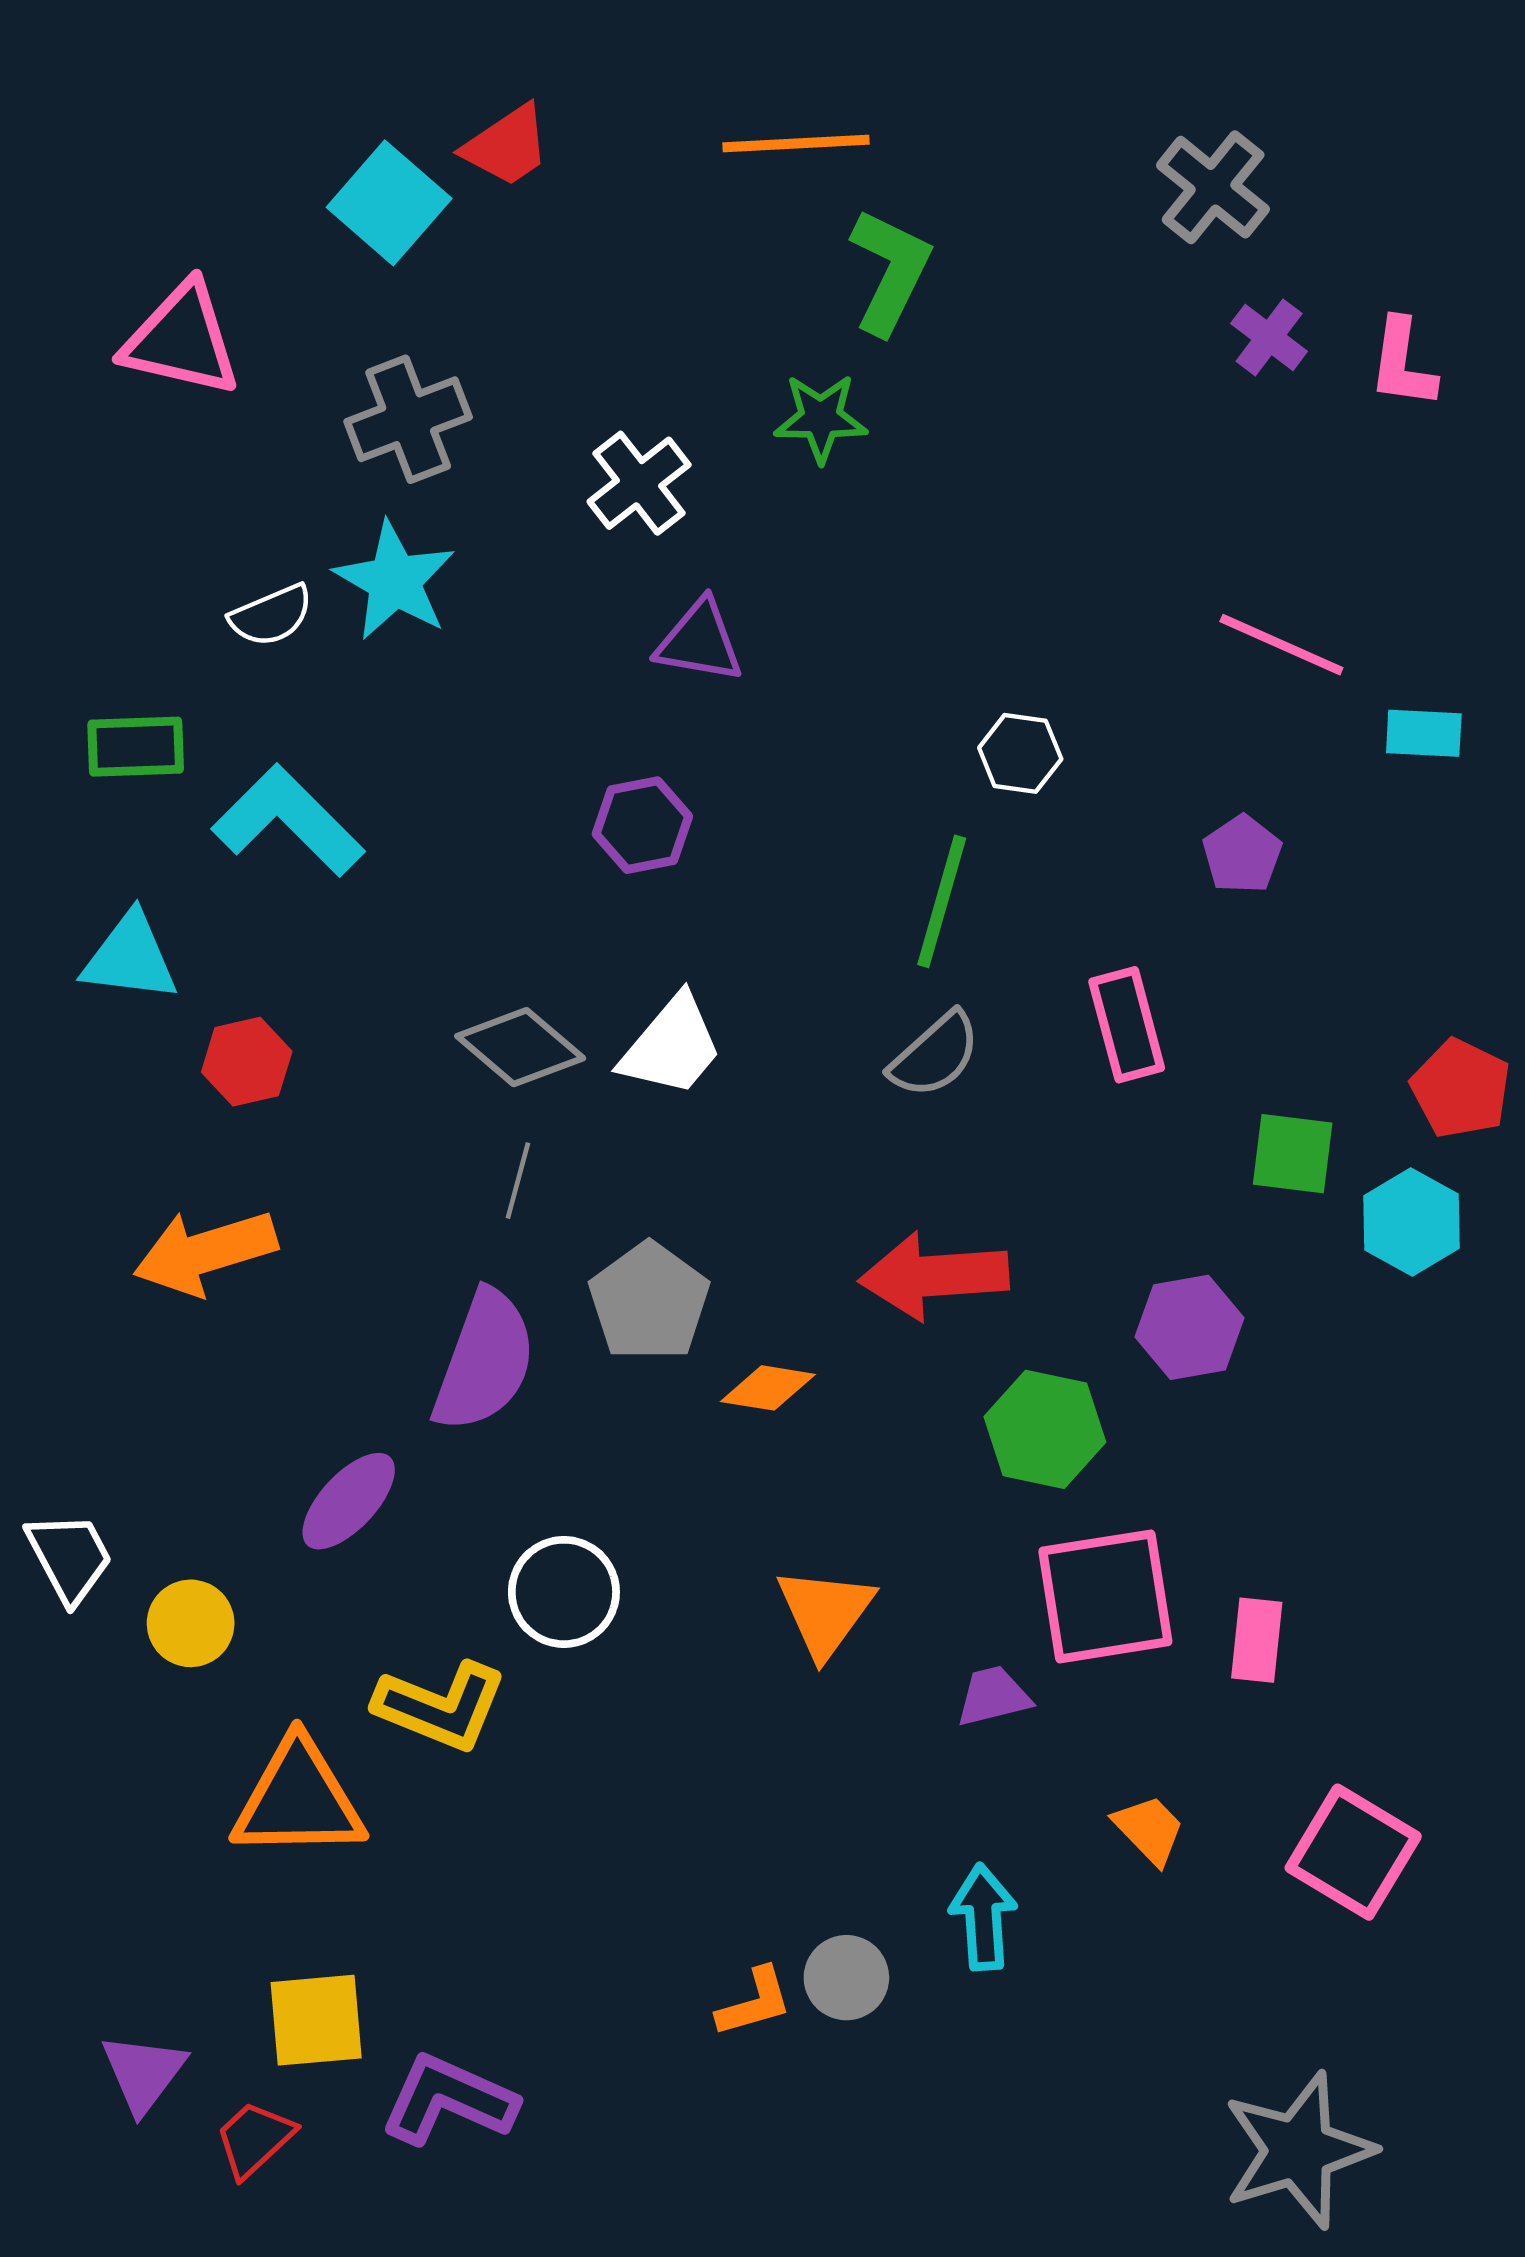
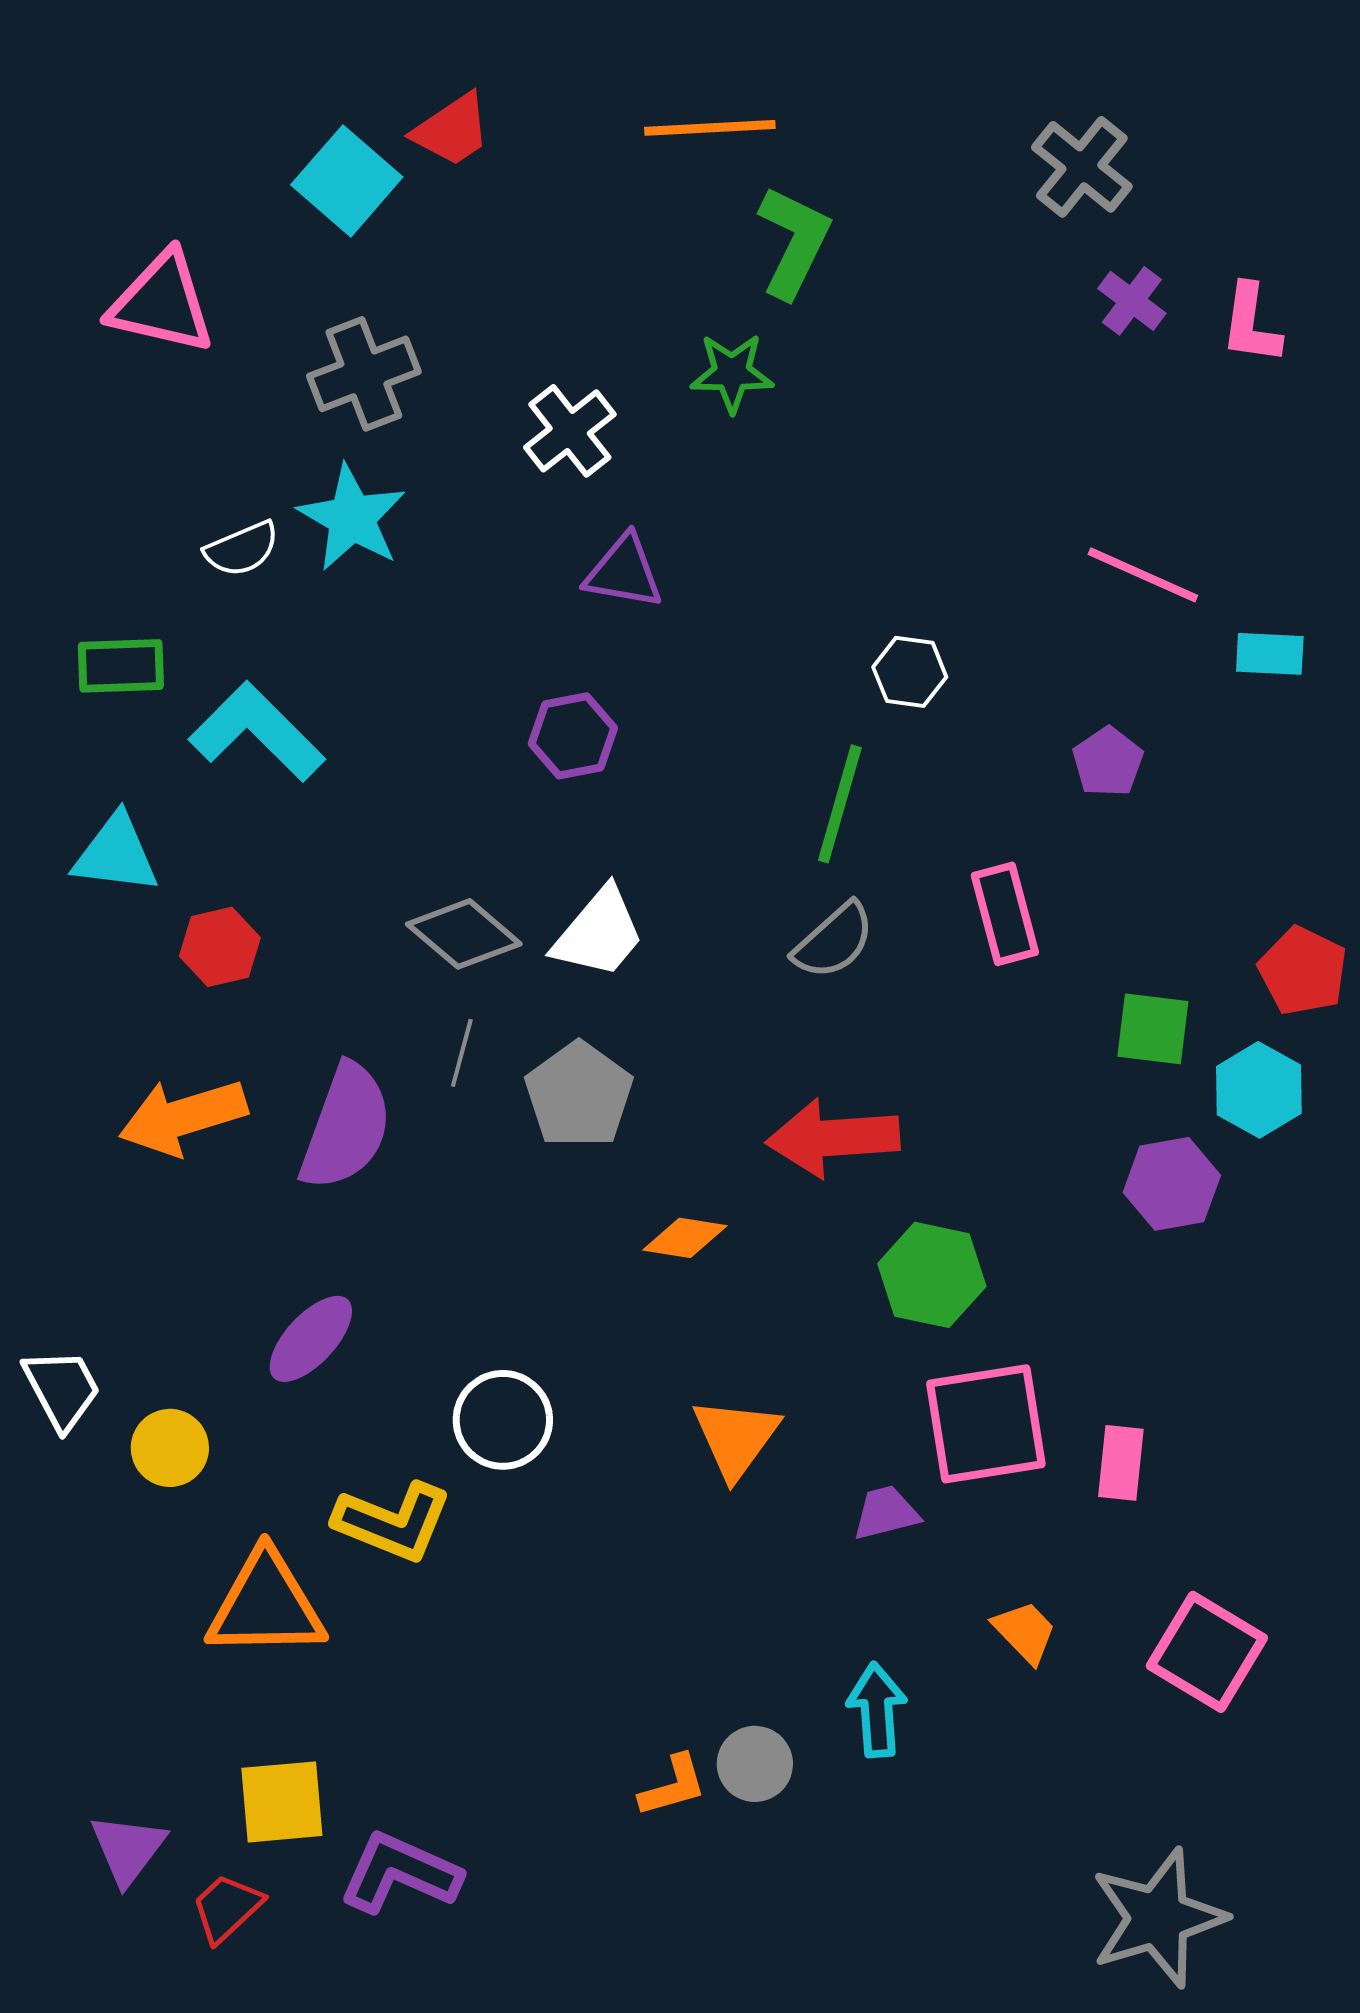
gray pentagon: (649, 1302) -> (579, 1095), moved
purple hexagon: (1189, 1327) -> (1172, 1184), moved
purple semicircle: (484, 1361) -> (346, 1127), moved

